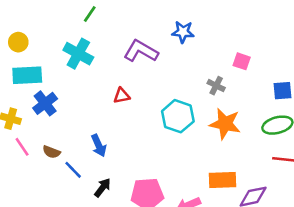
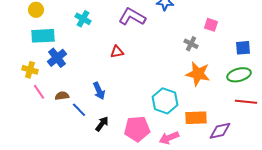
cyan cross: (78, 54) -> (83, 19), size x0.7
cyan hexagon: (178, 116) -> (165, 101), moved
brown semicircle: (51, 152) -> (62, 96), turned 152

